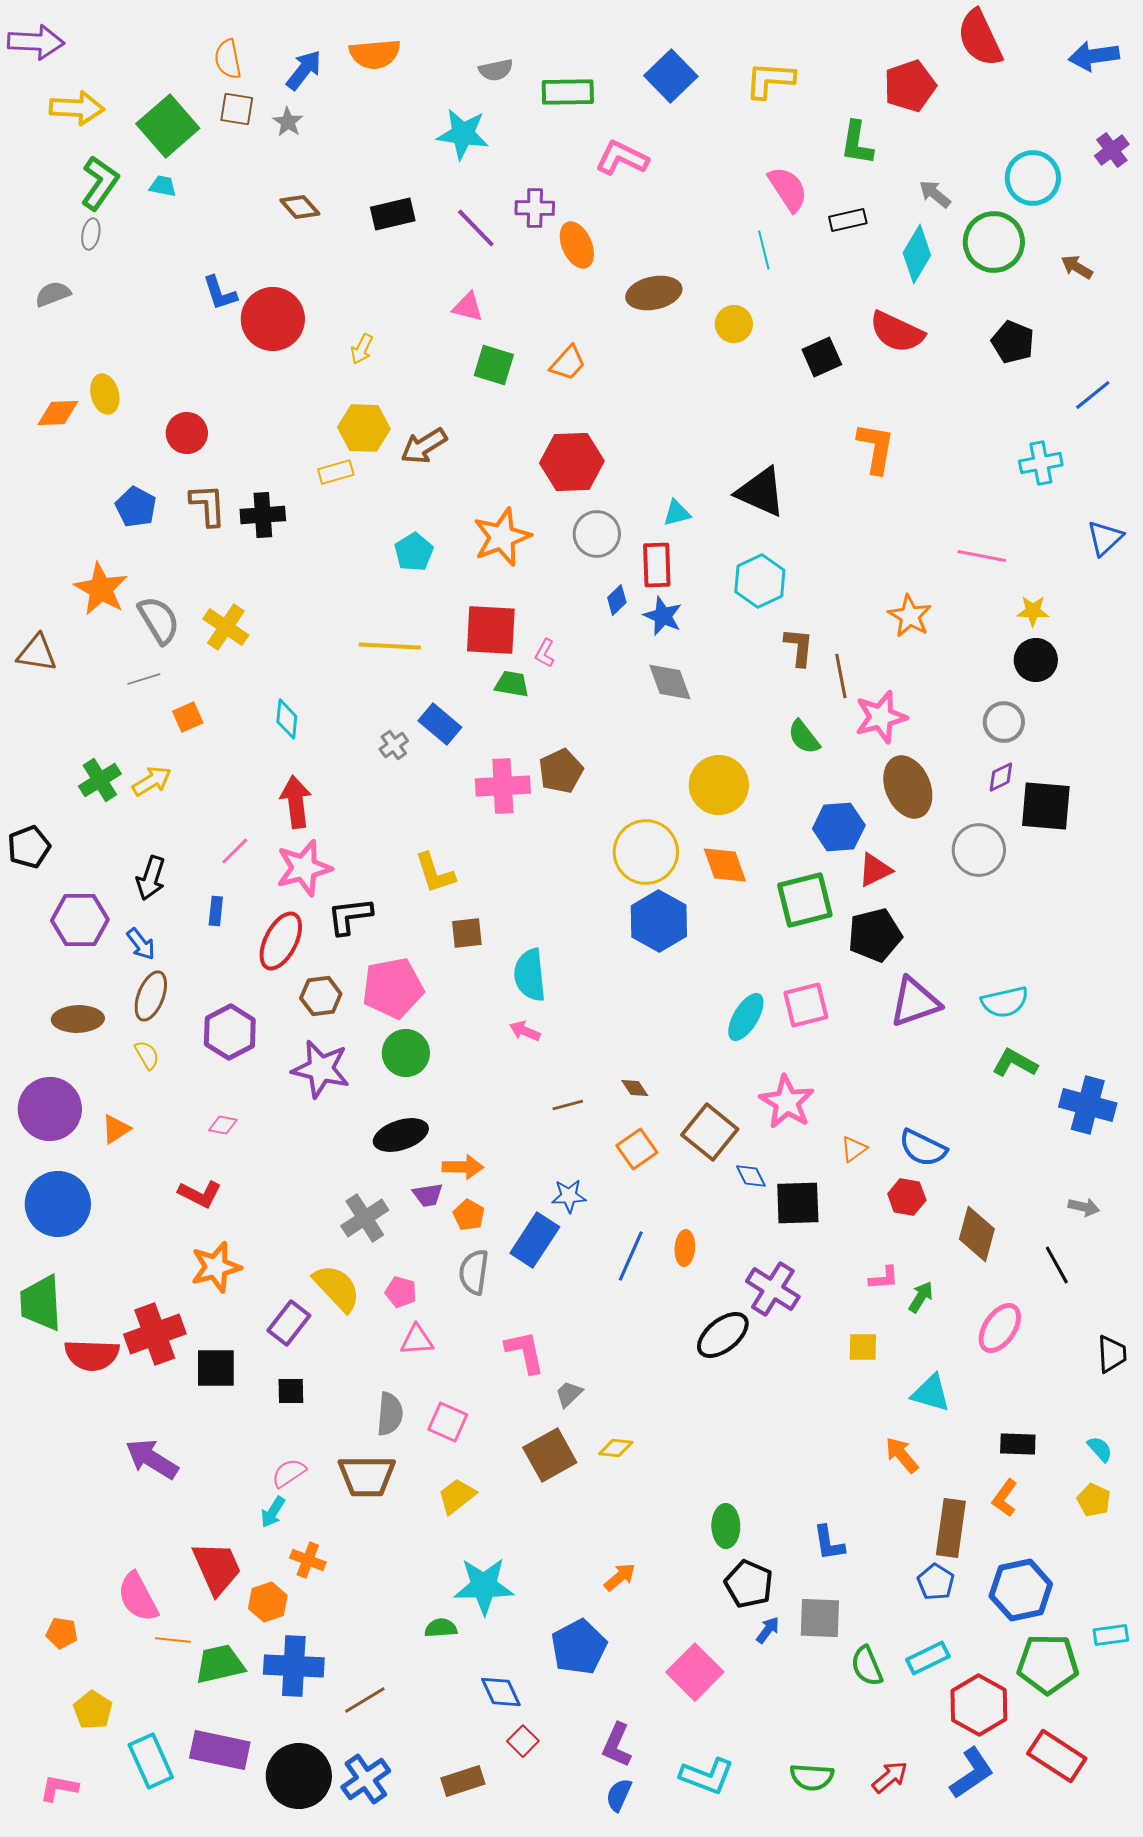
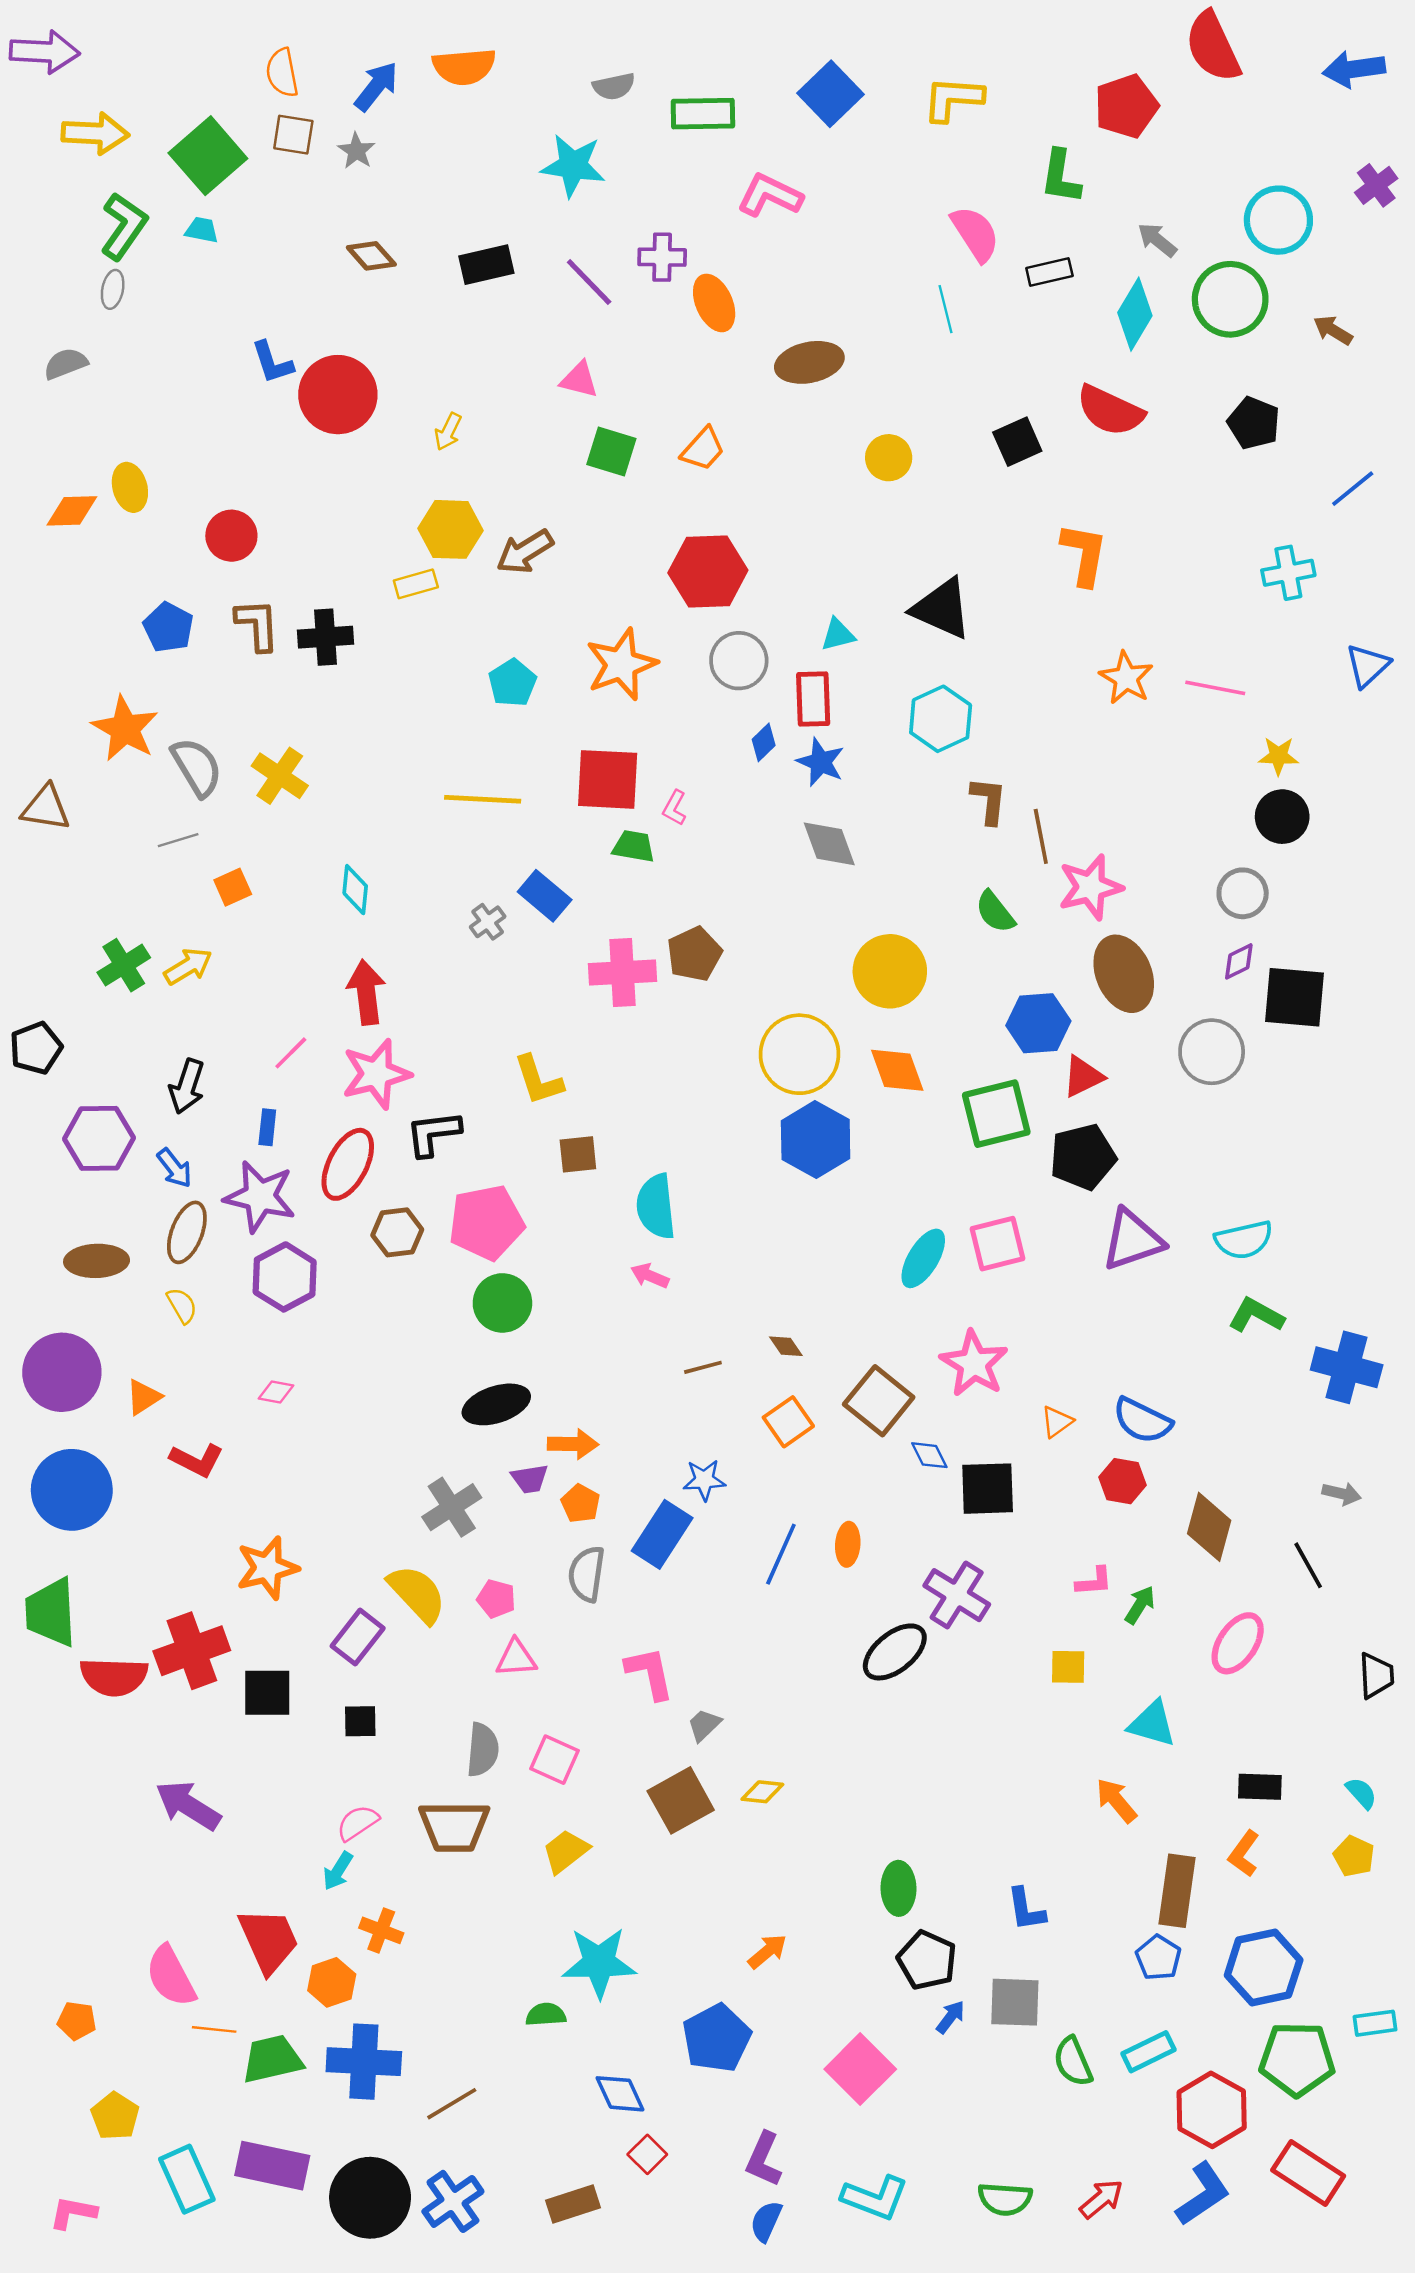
yellow circle: (734, 324) -> (889, 458), moved
orange star: (910, 616) -> (1126, 678), moved
purple star: (321, 1069) -> (260, 1197), moved
red L-shape: (200, 1194) -> (197, 1460), moved

